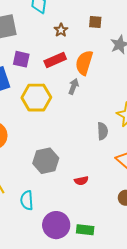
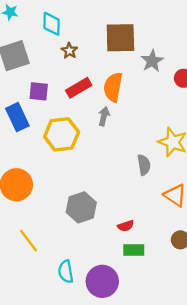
brown square: (95, 22) -> (120, 38), size x2.0
brown star: (61, 30) -> (69, 51), moved
cyan semicircle: (27, 200) -> (66, 272), moved
green rectangle: (85, 230) -> (134, 250), moved

